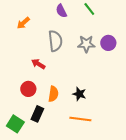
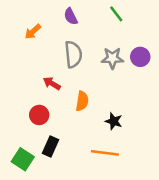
purple semicircle: (61, 11) -> (71, 16), moved
orange semicircle: (53, 94) -> (82, 101), moved
black star: (79, 94) -> (114, 121), moved

